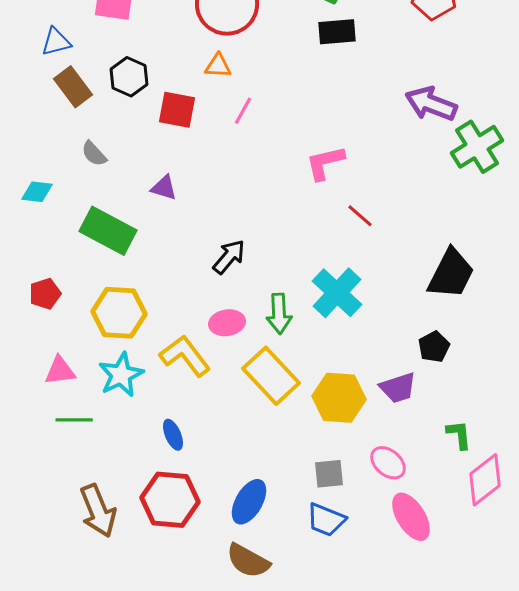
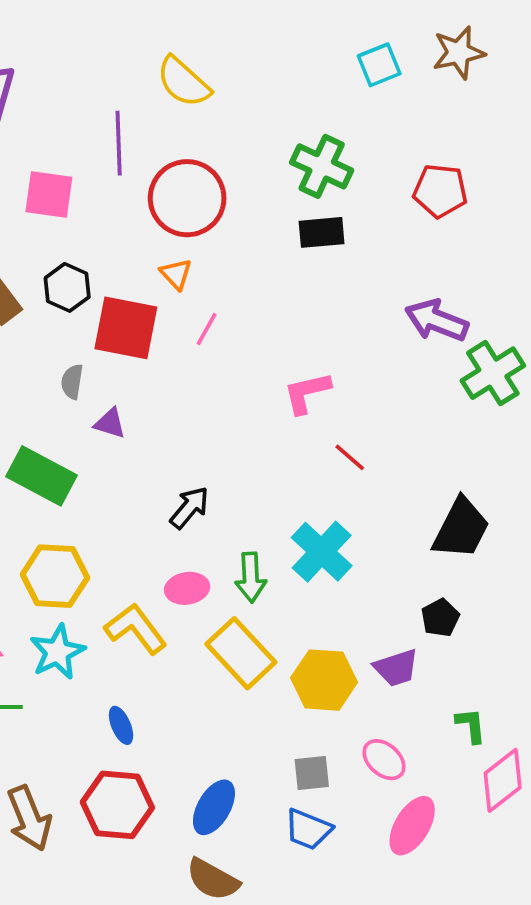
orange triangle: (218, 66) -> (176, 274), turned 44
red square: (177, 110) -> (126, 328), size x1.4
gray semicircle: (94, 154) -> (72, 382), moved, turned 52
pink ellipse: (411, 517) -> (412, 826), turned 63

